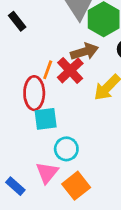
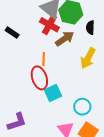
red cross: (70, 70) -> (49, 25), moved
cyan circle: (66, 149) -> (82, 107), moved

